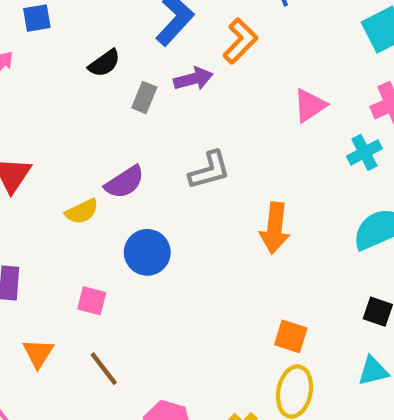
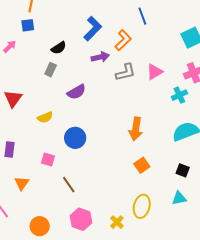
gray rectangle: (144, 98) -> (51, 70), moved
gray L-shape: (209, 170) -> (126, 72), moved
purple semicircle: (125, 182) -> (76, 92), moved
orange square: (291, 336) -> (142, 165), moved, turned 35
brown line: (104, 369) -> (69, 185), moved

